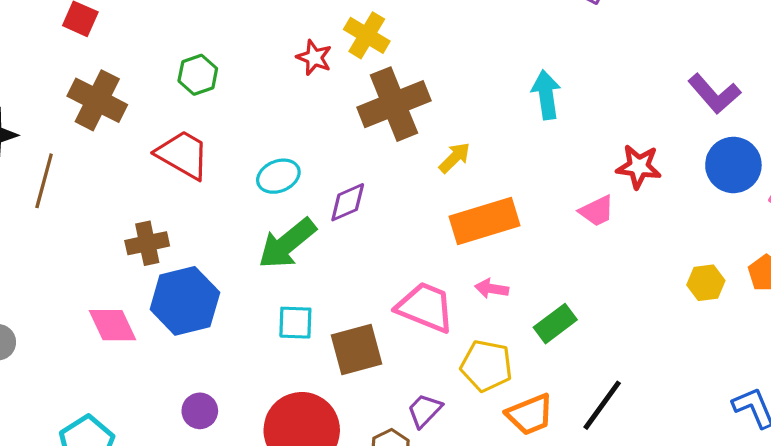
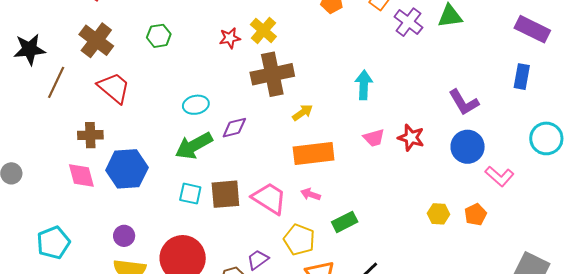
red star: (314, 58) -> (230, 38), turned 30
red trapezoid: (183, 155) -> (114, 88), moved
pink trapezoid: (597, 211) -> (374, 138), moved
brown cross: (147, 243) -> (90, 135), moved
brown square: (357, 349) -> (225, 194), moved

